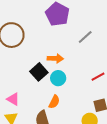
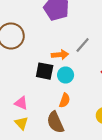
gray line: (85, 37) -> (83, 45), moved
black square: (39, 72) -> (45, 71), turned -30

